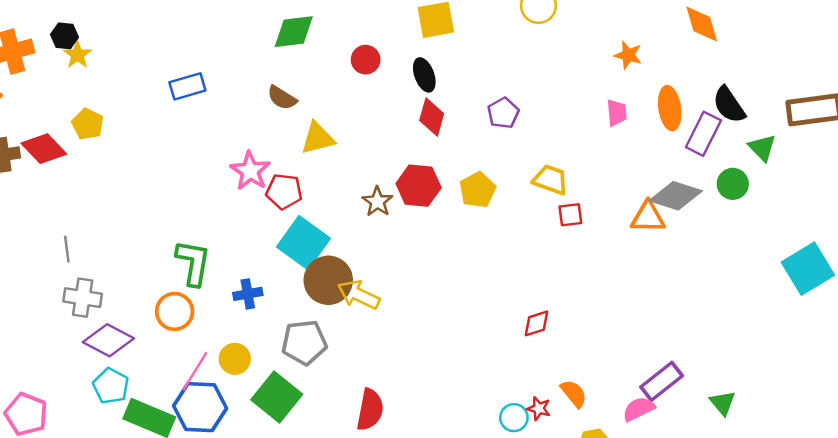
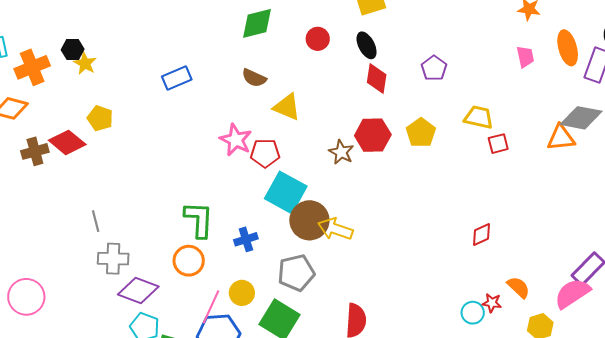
yellow triangle: (318, 138) -> (287, 107), turned 44
pink semicircle: (639, 409) -> (572, 293), size x1.4

